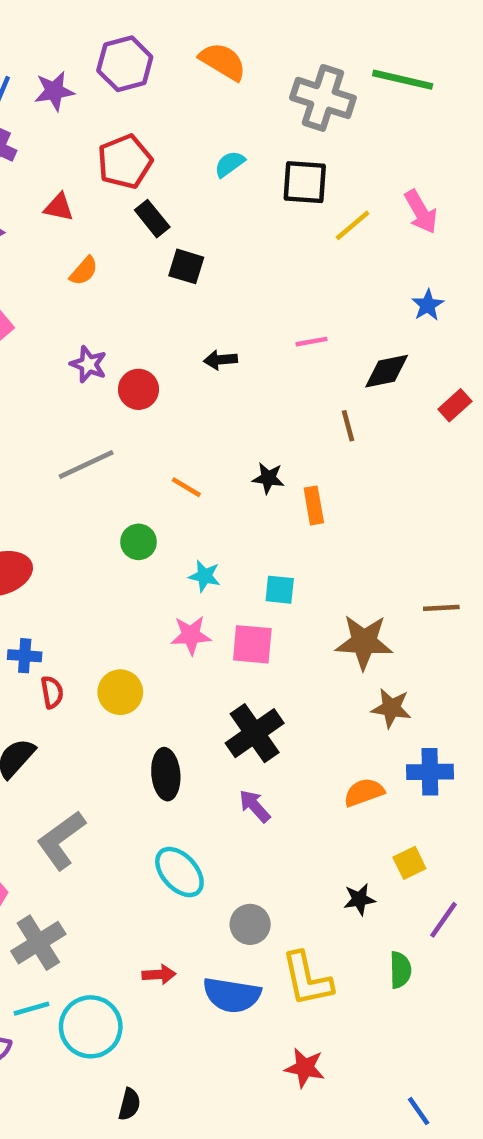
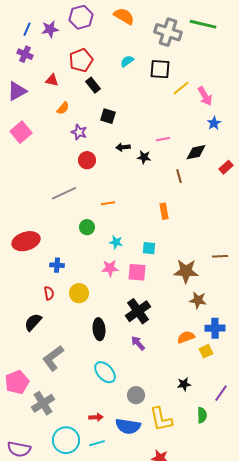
pink arrow: (421, 212) -> (205, 96), moved
black square: (186, 266) -> (108, 116), moved
purple star: (88, 364) -> (79, 132), moved
black star: (268, 478) -> (144, 157), moved
orange line: (186, 487) -> (108, 203), turned -40
blue cross: (25, 656) -> (57, 265), moved
yellow square: (409, 863) -> (206, 351), moved
cyan line: (31, 1009) -> (97, 443), moved

